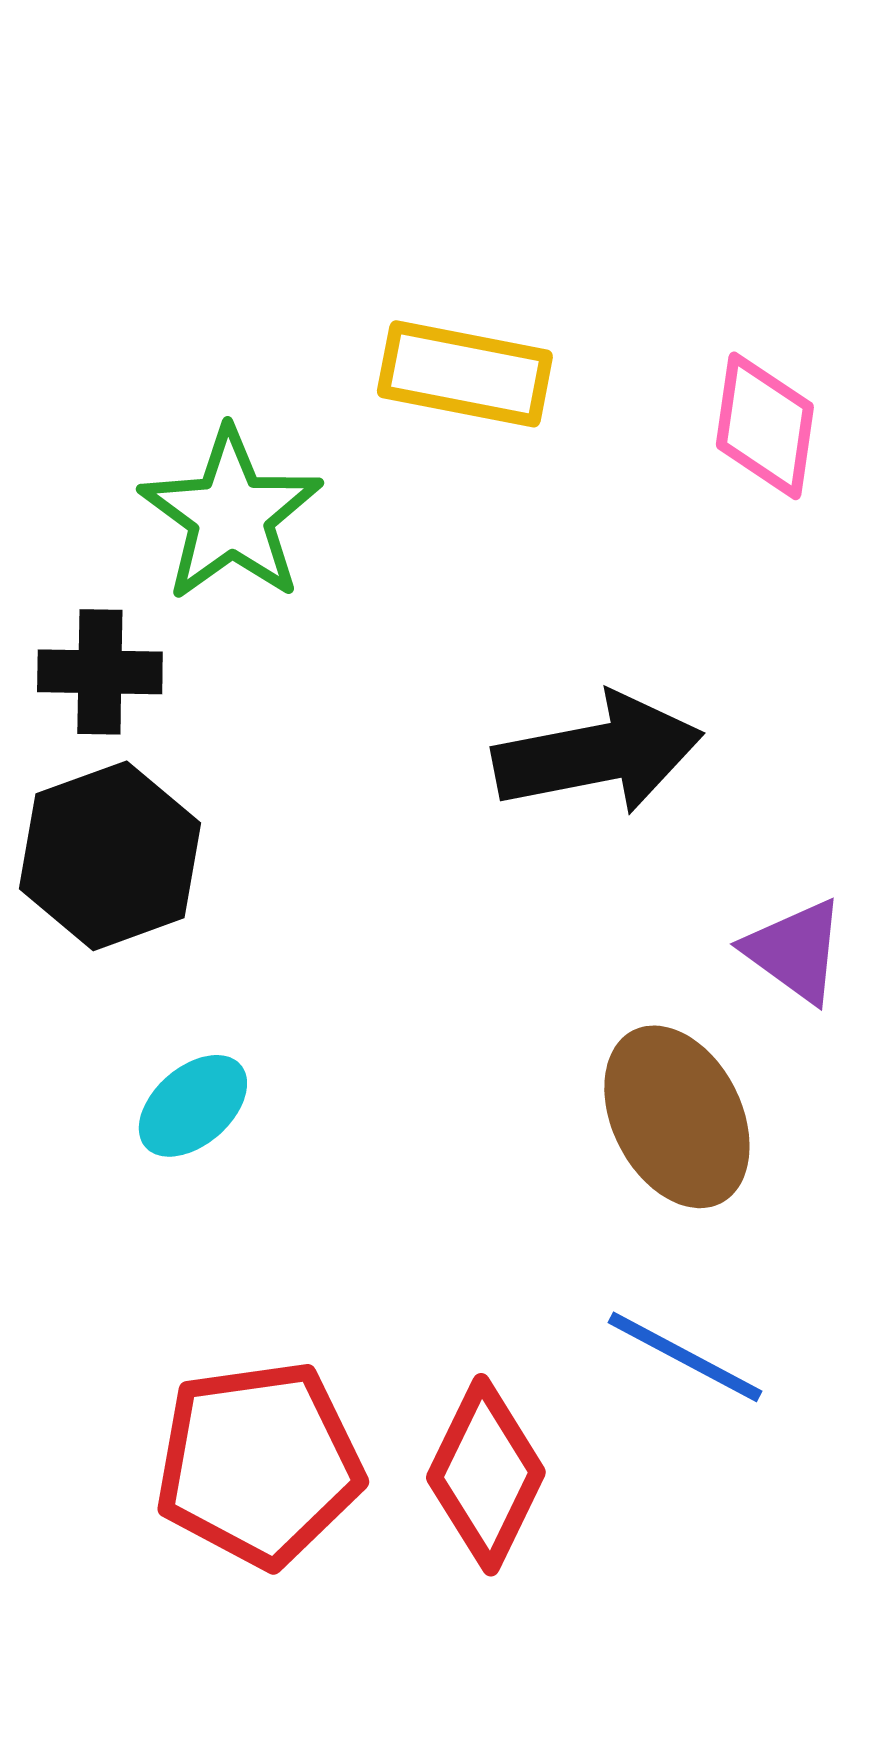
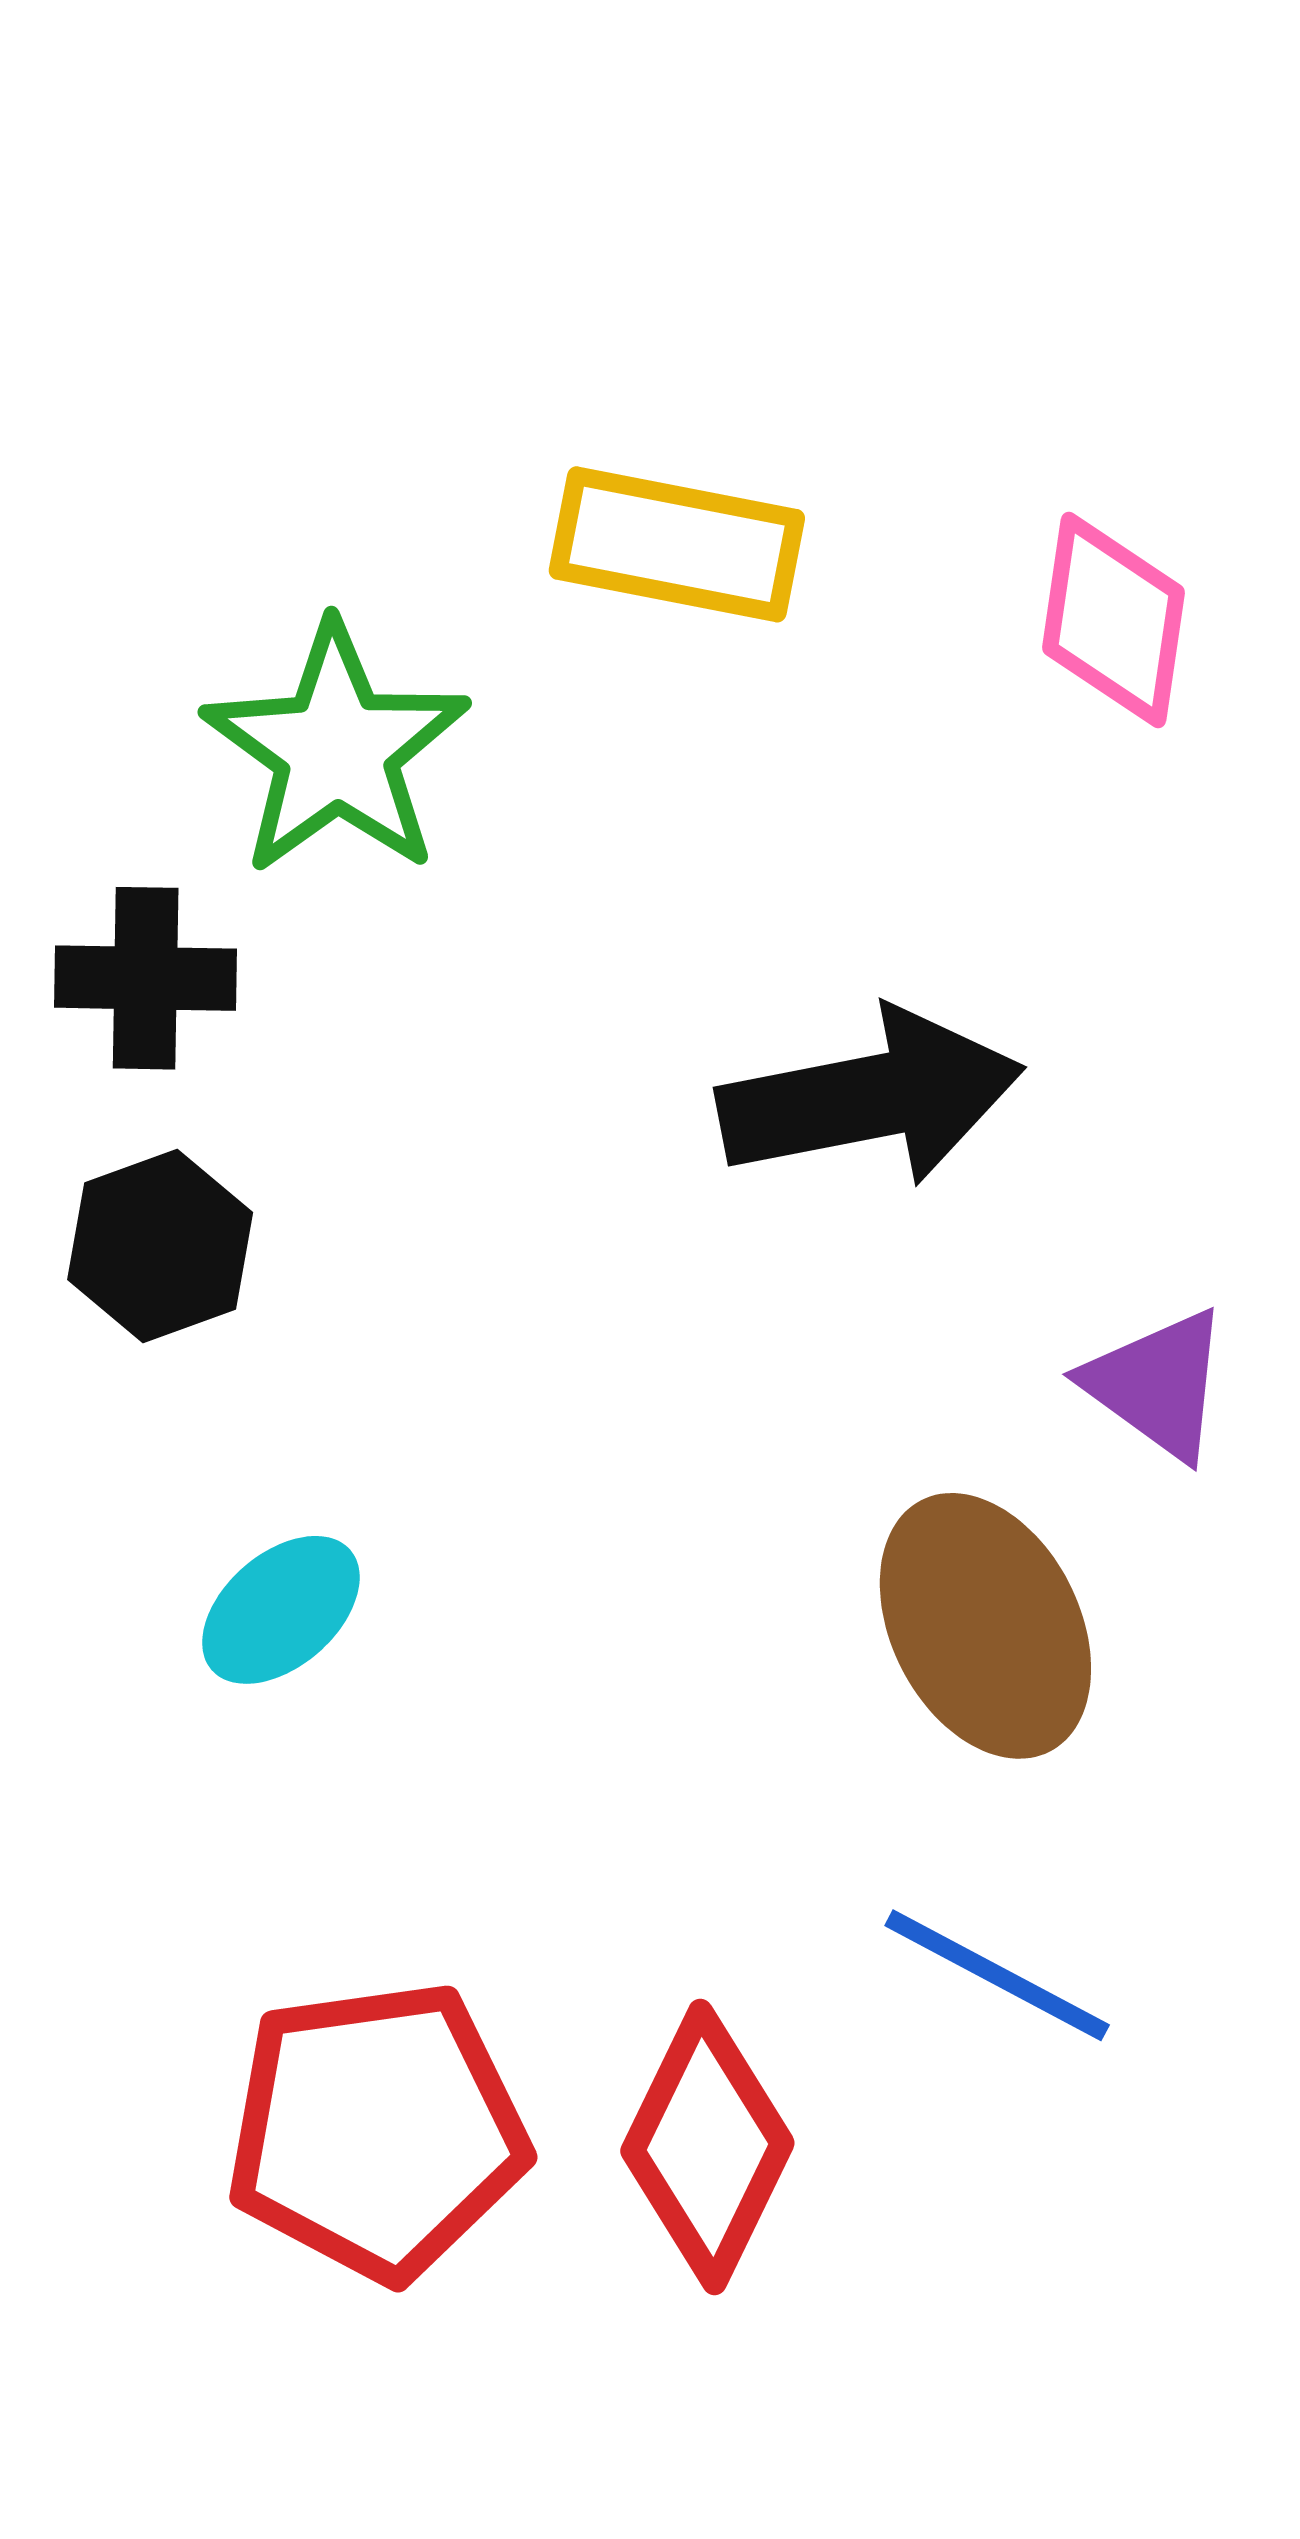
black hexagon: (110, 856) -> (160, 1246), size x0.7

